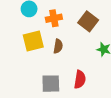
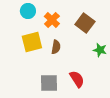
orange cross: (54, 18) -> (52, 20), turned -35
red semicircle: (80, 79) -> (77, 79), turned -42

